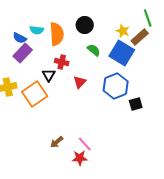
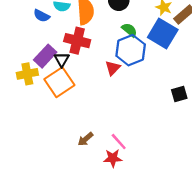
purple rectangle: (23, 53) -> (45, 56), moved
red cross: (62, 62) -> (77, 41), moved, size x1.5
black triangle: (49, 75) -> (62, 60), moved
blue hexagon: (116, 86) -> (131, 50), moved

